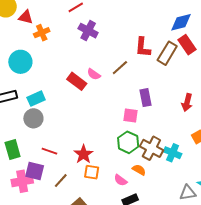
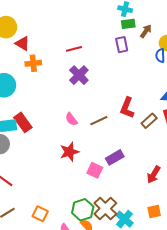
brown rectangle: (167, 53) -> (149, 121), size x0.7
red rectangle: (77, 81) -> (23, 122), moved
purple rectangle: (146, 98) -> (115, 157), turned 54
green hexagon: (128, 142) -> (83, 210), moved
red star: (83, 154) -> (69, 152), moved

